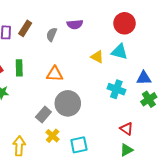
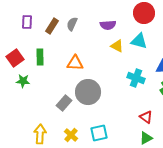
purple semicircle: (75, 24) -> (108, 25), moved
brown rectangle: (25, 28) -> (52, 26), moved
yellow cross: (53, 136) -> (71, 135), moved

